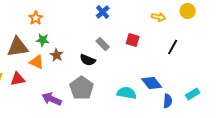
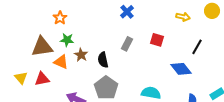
gray rectangle: (103, 44) -> (127, 44), turned 72
black semicircle: (88, 60) -> (103, 60), moved, turned 56
blue diamond: (152, 83) -> (181, 69), moved

